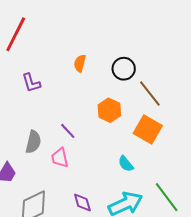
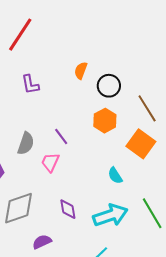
black circle: (124, 69) -> (109, 86), moved
pink trapezoid: (60, 158) -> (50, 162), turned 30

